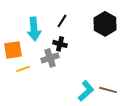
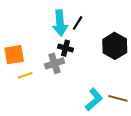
black line: (62, 21) -> (78, 23), moved
black hexagon: (105, 24) -> (115, 46), moved
cyan arrow: (34, 29) -> (60, 23), moved

